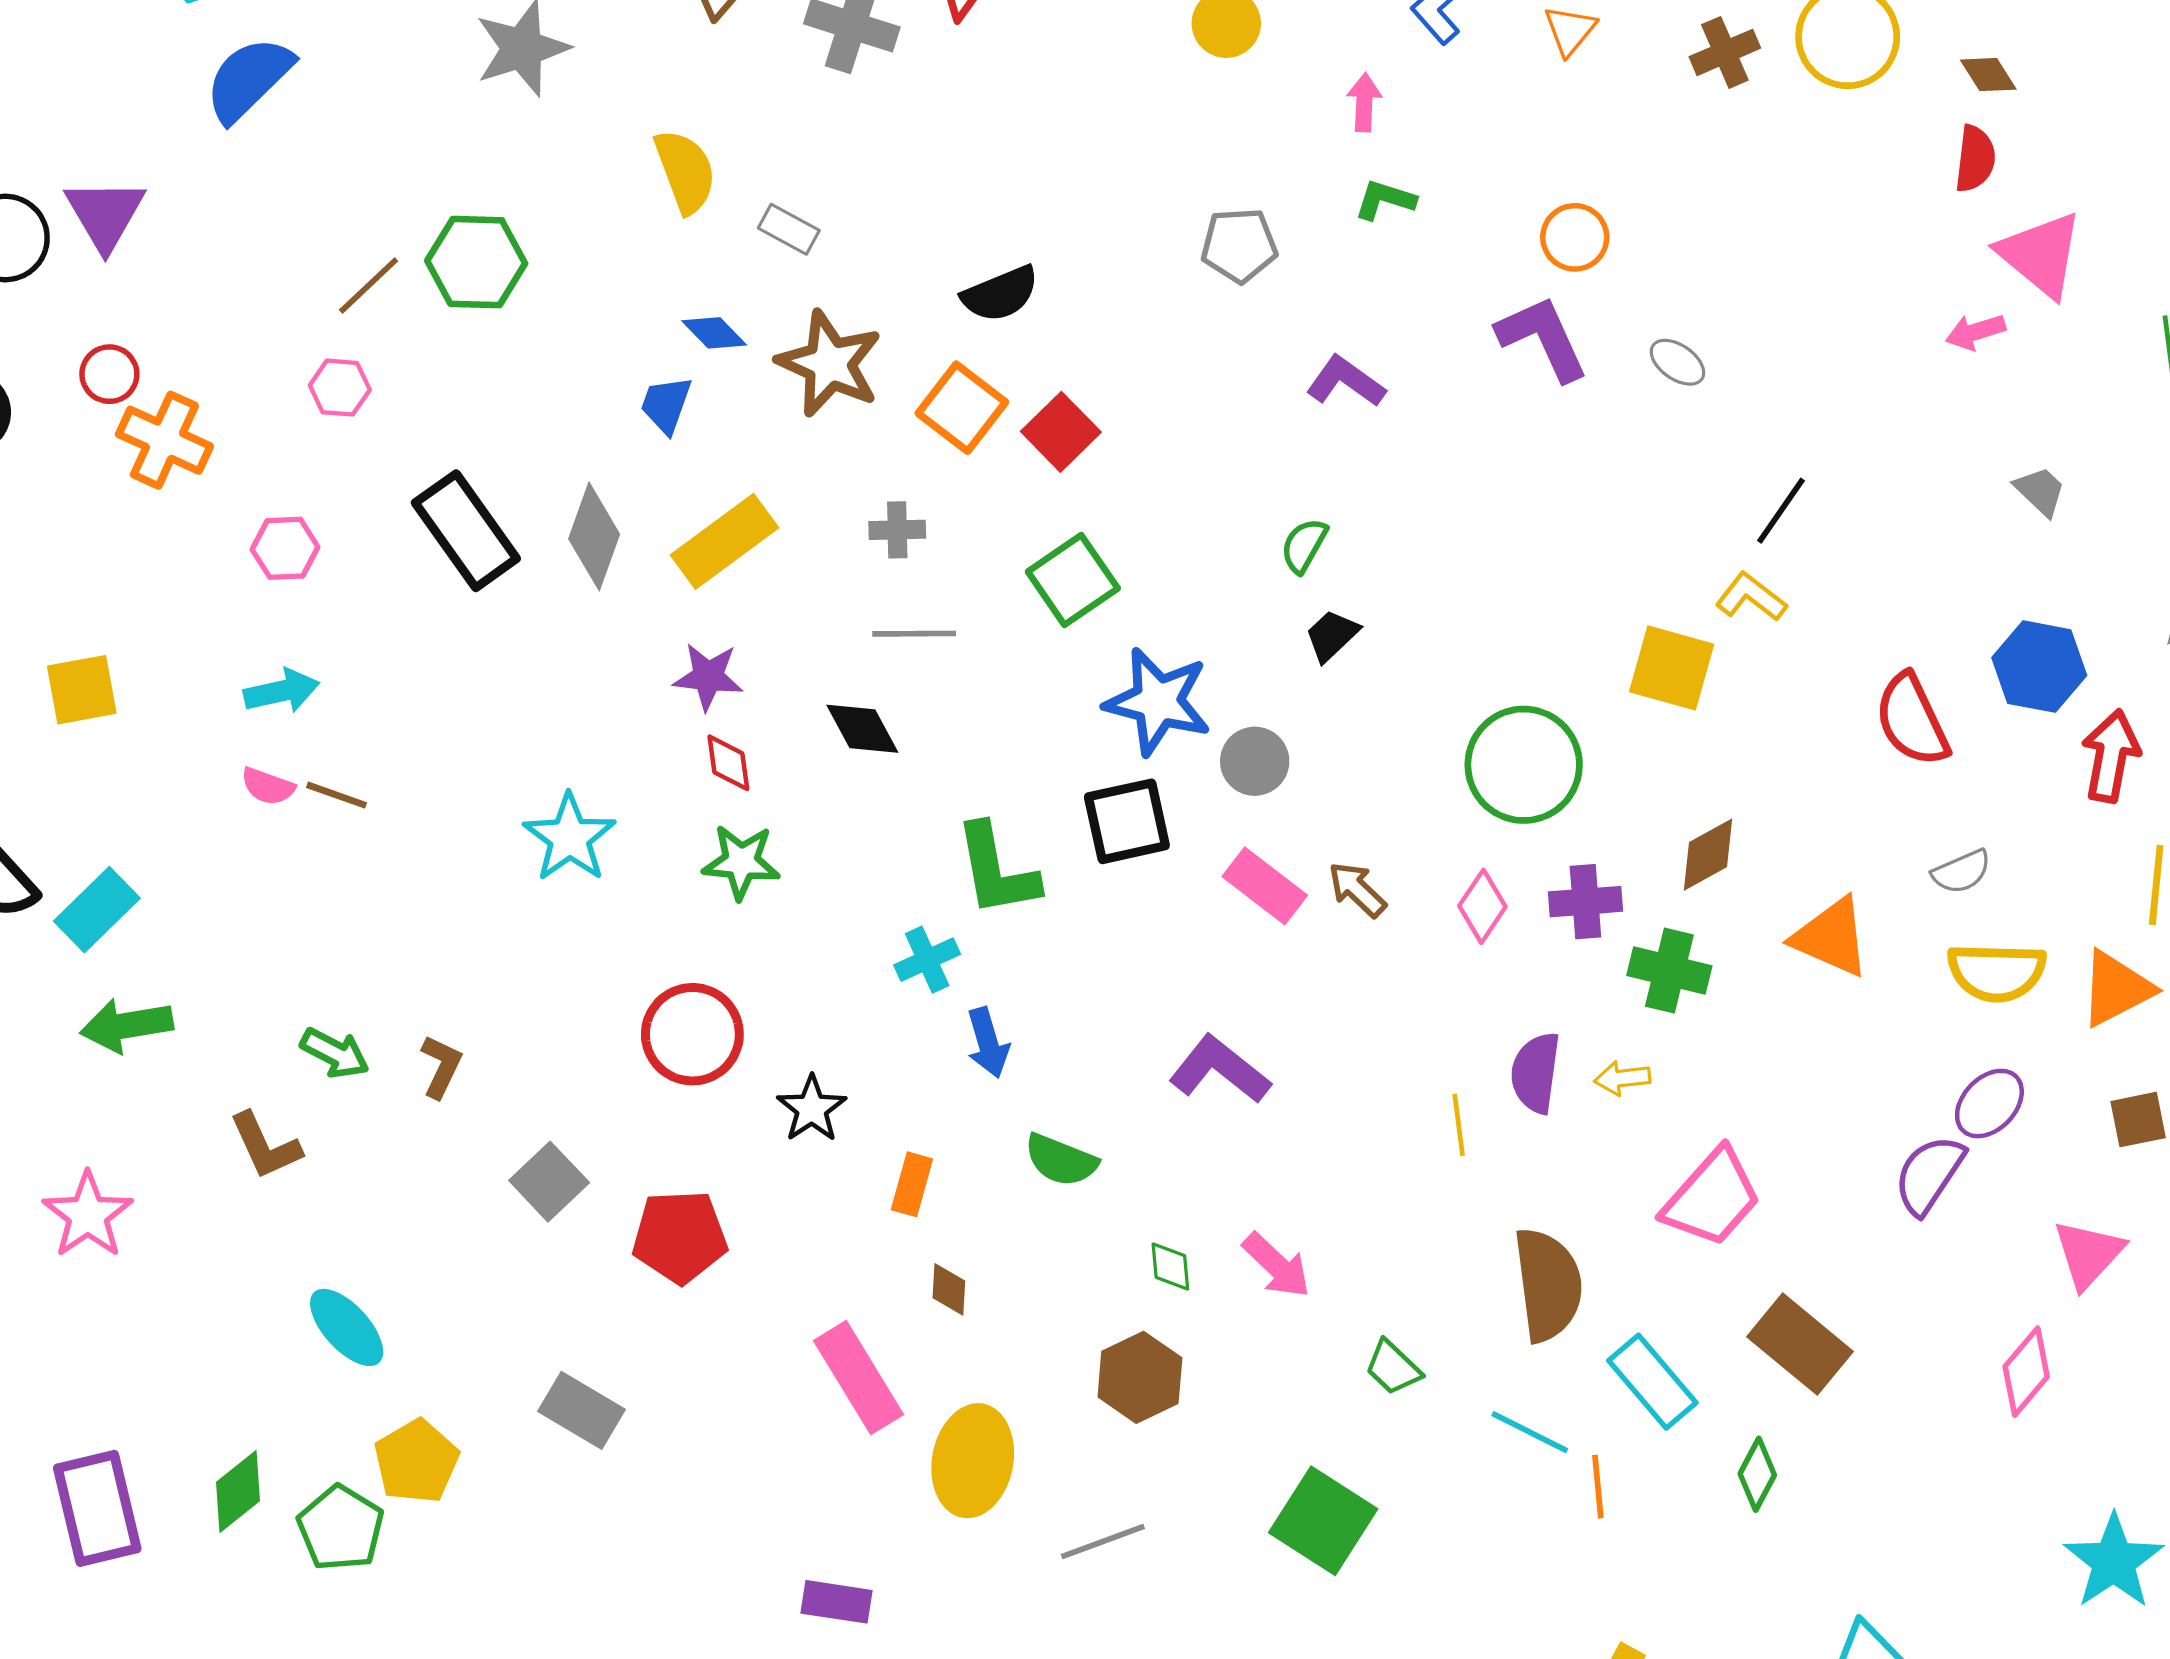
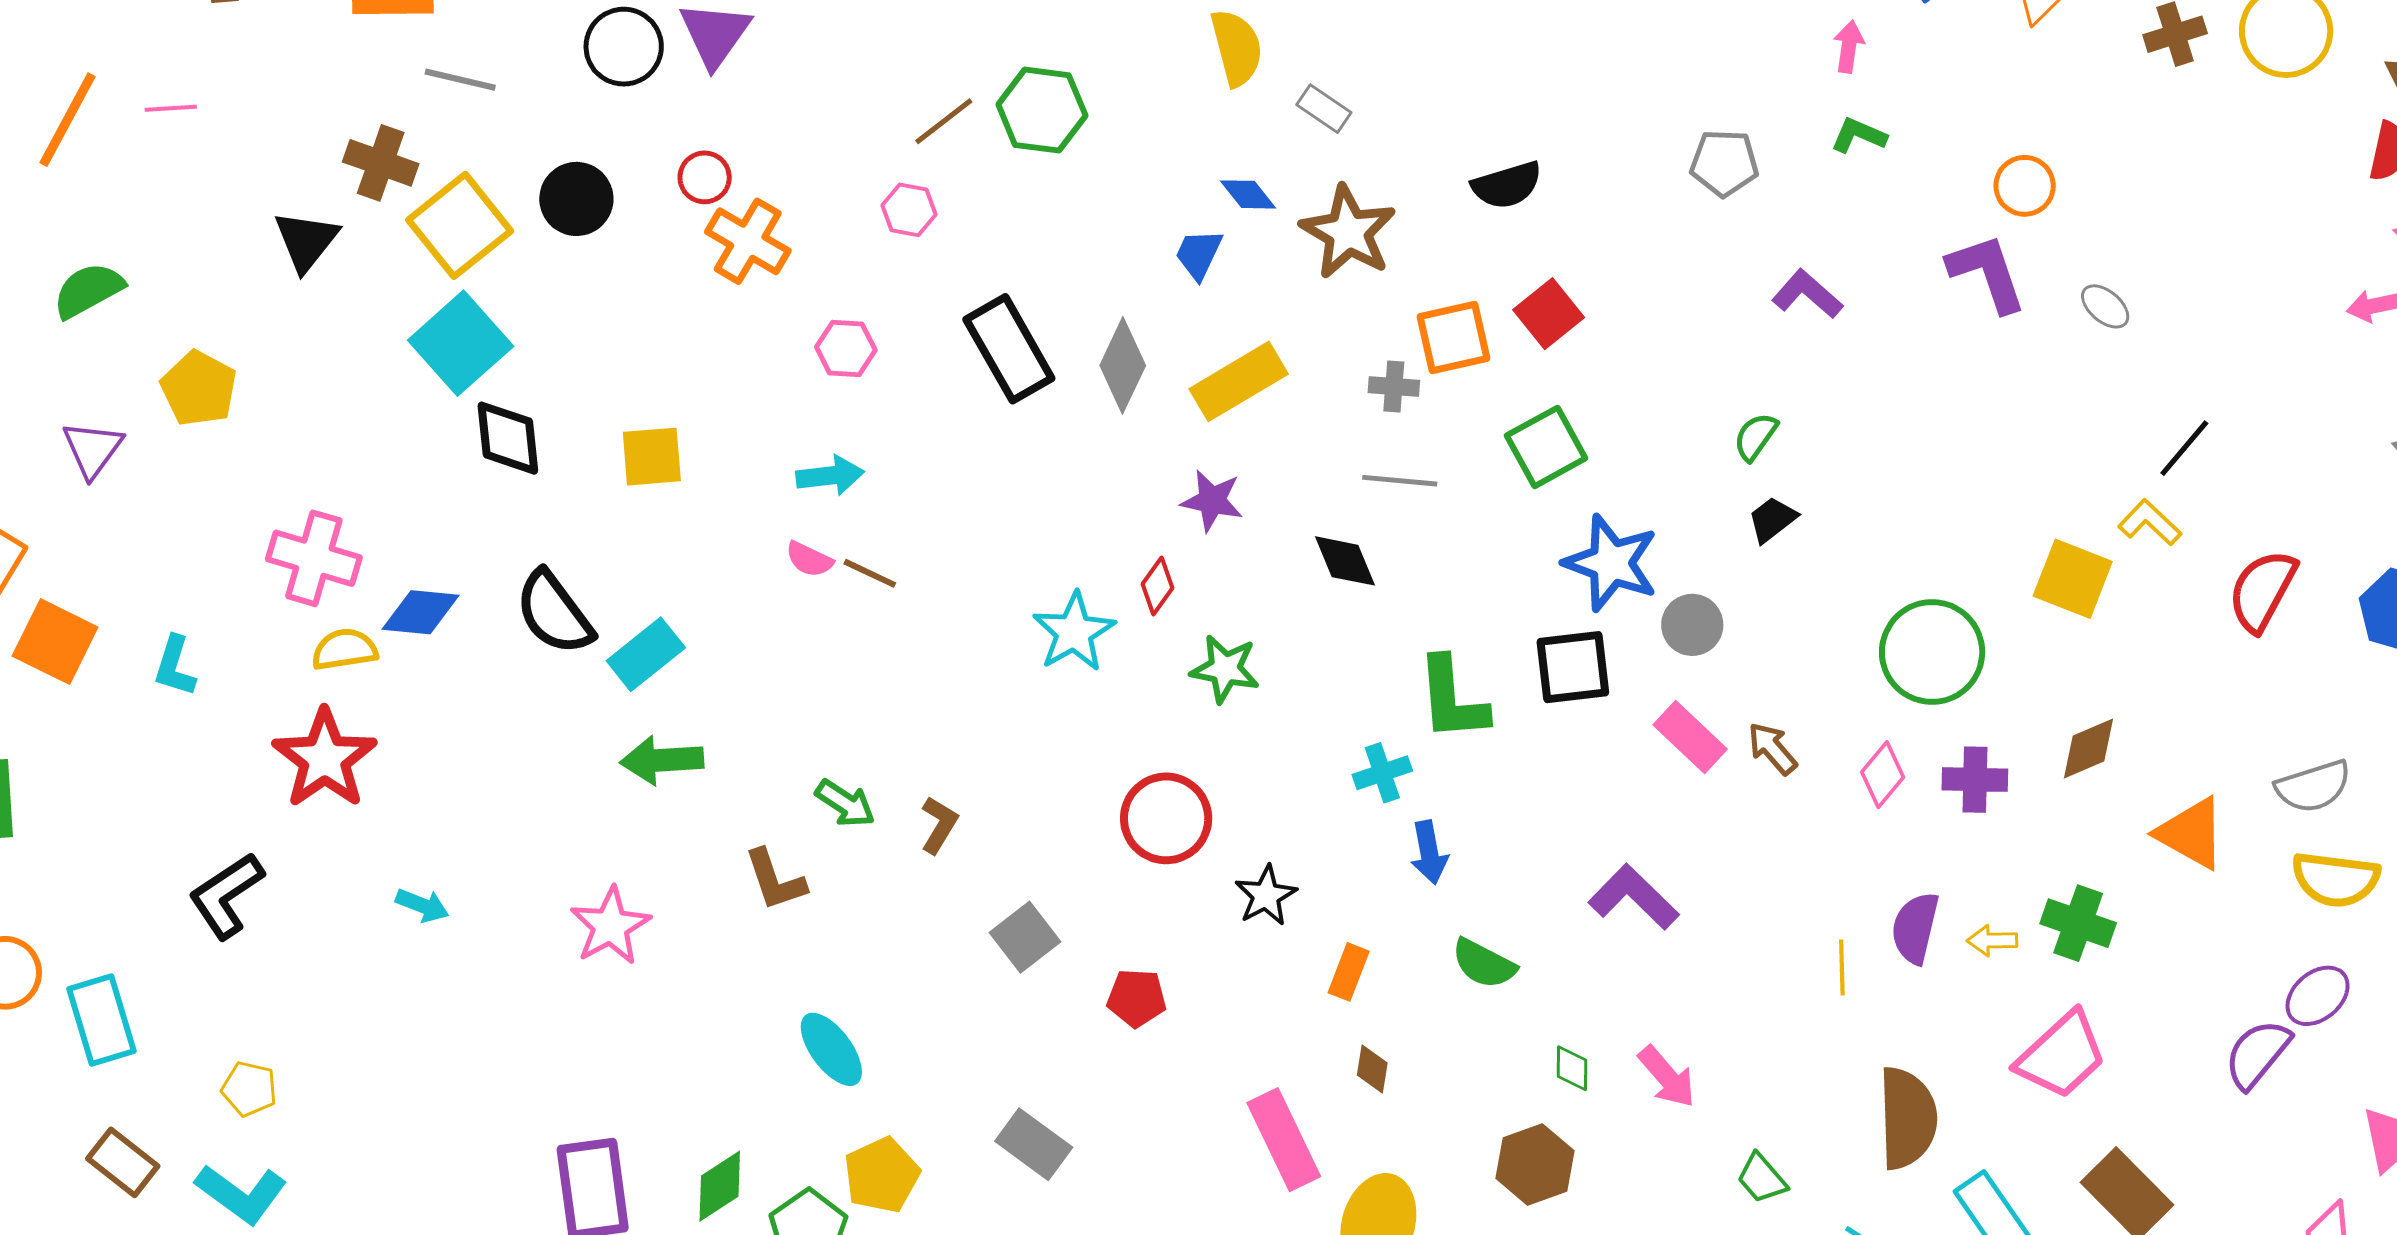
orange square: (962, 408) -> (1454, 338), moved, turned 34
red semicircle: (1912, 720) -> (2262, 591), moved, turned 48
red diamond: (728, 763) -> (1158, 586), moved, turned 38
gray semicircle: (1962, 872) -> (2313, 786), size x1.4
green cross: (1669, 971) -> (2078, 923), moved
red pentagon: (680, 1237) -> (1137, 998), size x0.7

